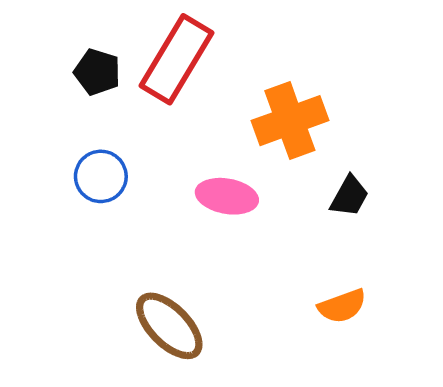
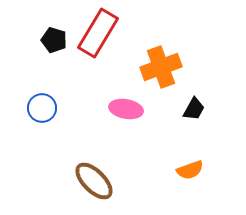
blue circle: (101, 176) -> (42, 108), moved

